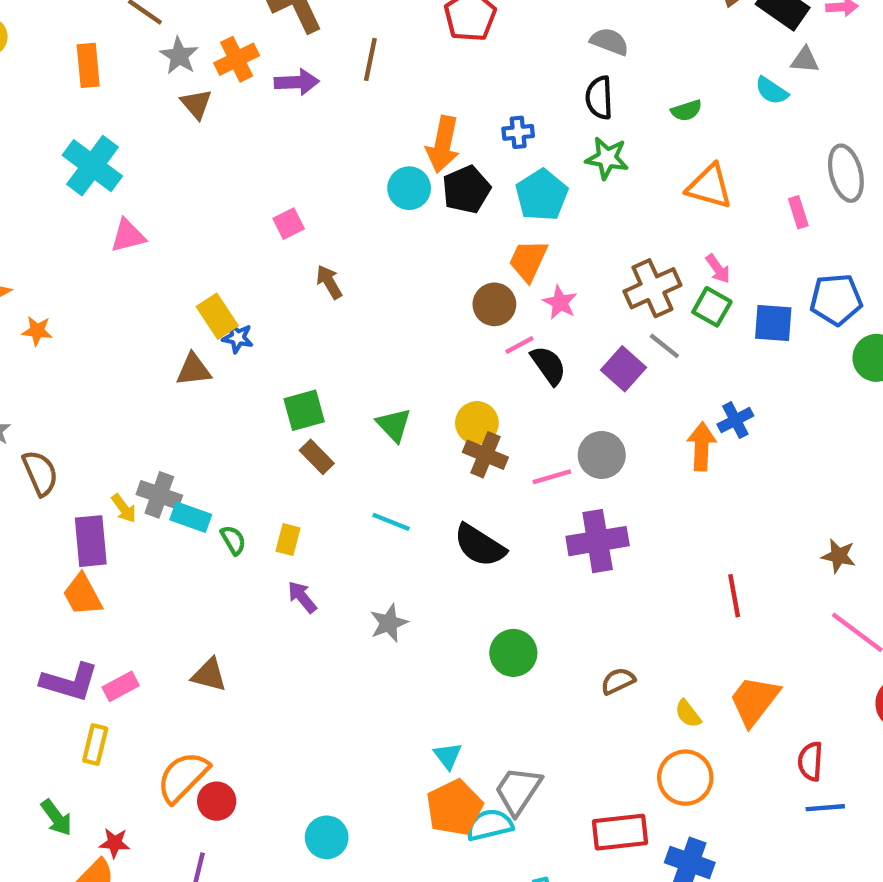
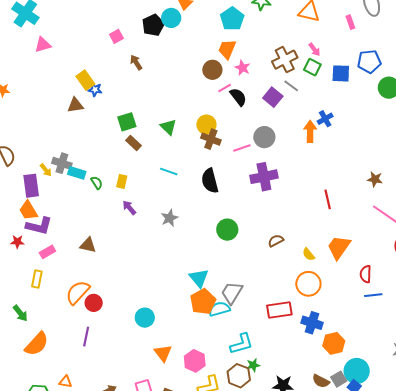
black pentagon: (466, 190) -> (153, 25), moved
black semicircle: (480, 545) -> (210, 181), turned 45
purple L-shape: (70, 682) -> (39, 226), moved
cyan triangle: (448, 756) -> (199, 278), size x1.5
red star: (115, 843) -> (17, 242), moved

